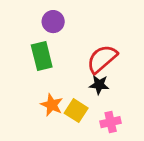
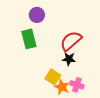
orange star: (52, 105) -> (62, 87), moved
pink cross: (111, 122) -> (77, 85), turned 32

